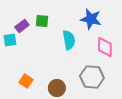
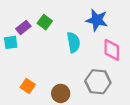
green square: (42, 21) -> (45, 22), turned 32

